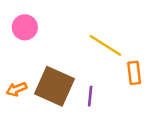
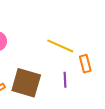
purple line: (90, 96) -> (65, 80), moved

